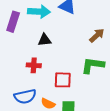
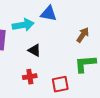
black triangle: (45, 40) -> (34, 50), turned 48

